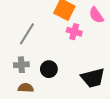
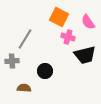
gray cross: (21, 65) -> (12, 61), moved
black trapezoid: (93, 78) -> (85, 55), moved

